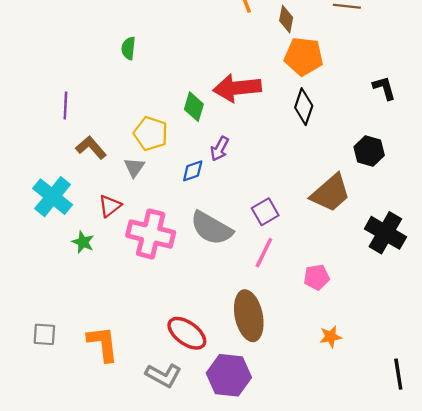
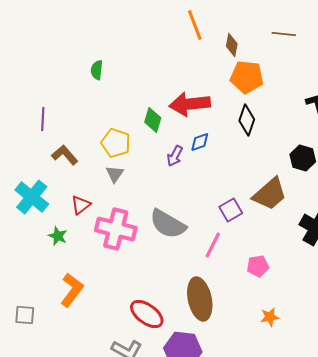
gray triangle: (134, 167) -> (115, 174), moved
blue diamond: (193, 171) -> (200, 142), moved
purple square: (265, 212) -> (231, 210), moved
orange L-shape: (103, 344) -> (72, 290), moved, turned 44

